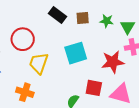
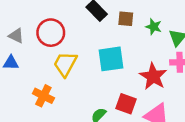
red star: (113, 62) -> (153, 76), turned 30

